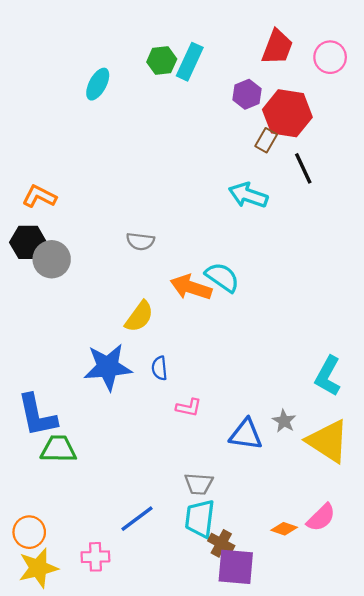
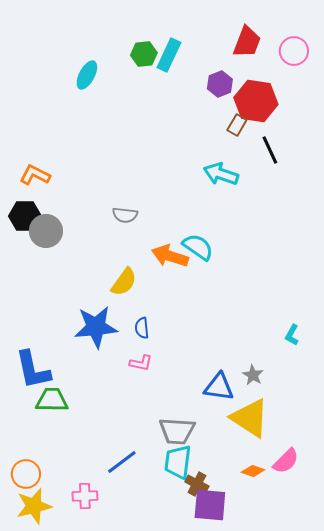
cyan L-shape: (328, 376) -> (292, 335), size x0.6
pink L-shape: (189, 407) -> (141, 363), moved
yellow triangle: (328, 441) -> (250, 418), moved
gray trapezoid: (199, 484) -> (177, 431), size x1.4

